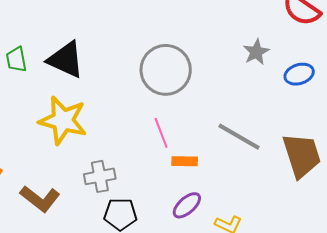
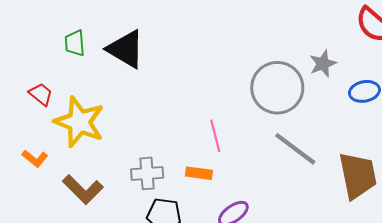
gray circle: (166, 70) -> (277, 88), moved
yellow star: (63, 120) -> (79, 122), moved
orange rectangle: (185, 161) -> (199, 173), moved

